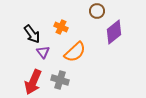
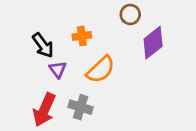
orange cross: (61, 27) -> (82, 36), turned -32

